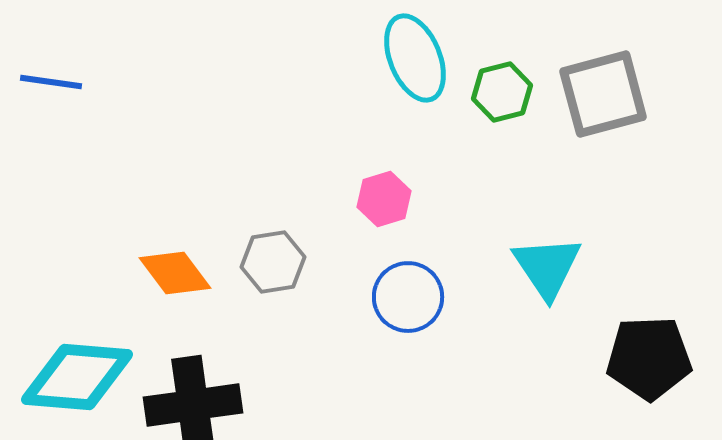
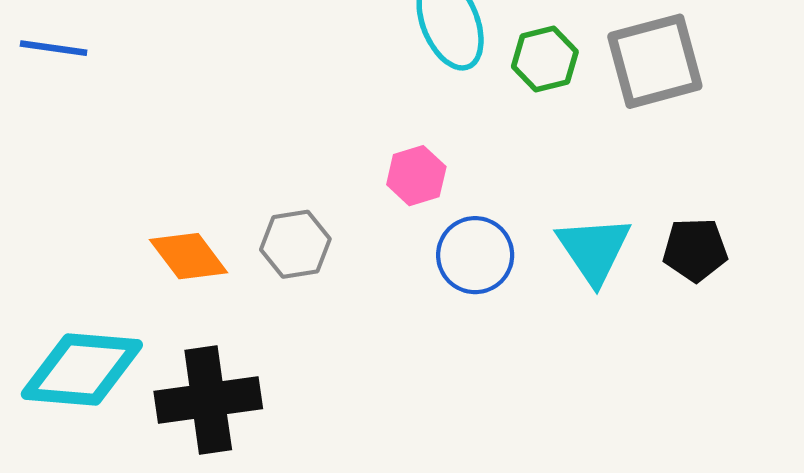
blue circle: (408, 297) -> (475, 255), moved
black pentagon: (649, 358) -> (695, 250), moved, size x0.7

